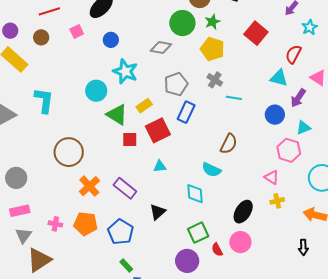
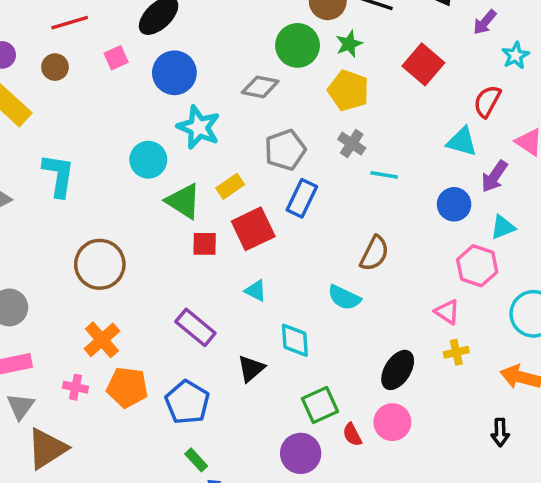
blue circle: (111, 40) -> (174, 73), size x1.6
cyan triangle: (160, 166) -> (256, 291), turned 32
orange cross: (89, 186) -> (102, 340), moved
cyan diamond: (195, 194) -> (295, 340), moved

